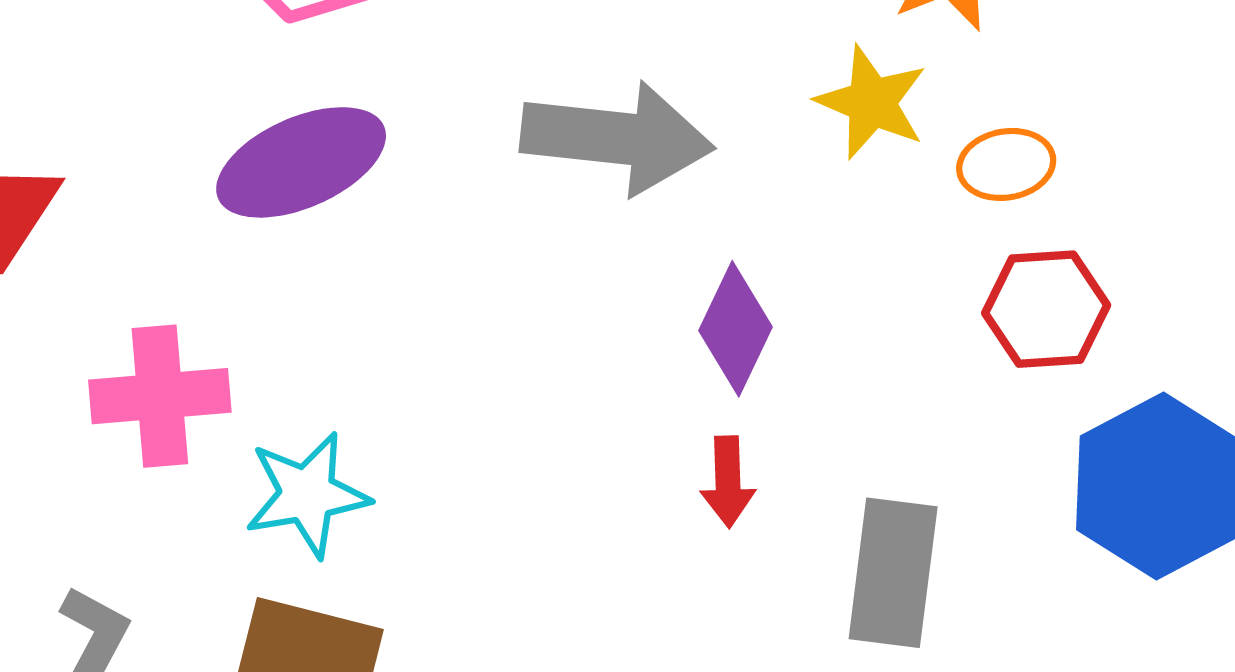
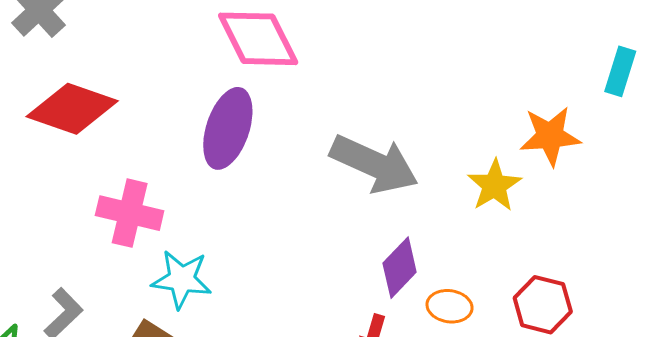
purple ellipse: (301, 162) -> (228, 128), turned -66
orange ellipse: (1006, 164) -> (450, 306), moved

